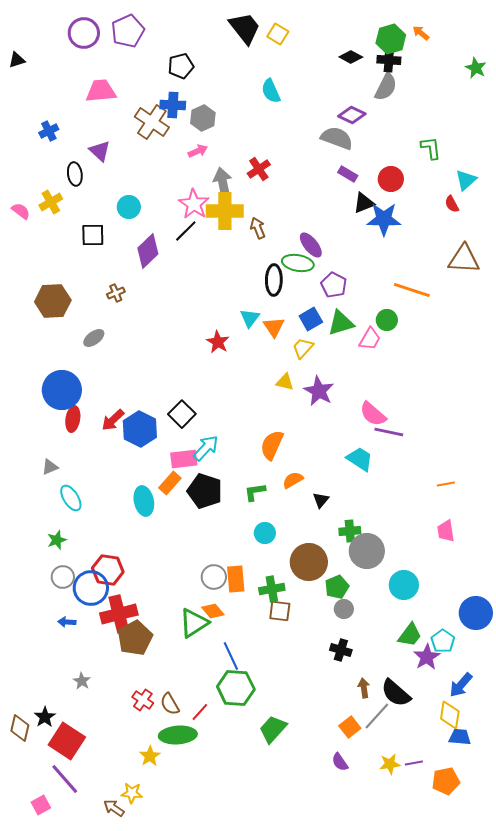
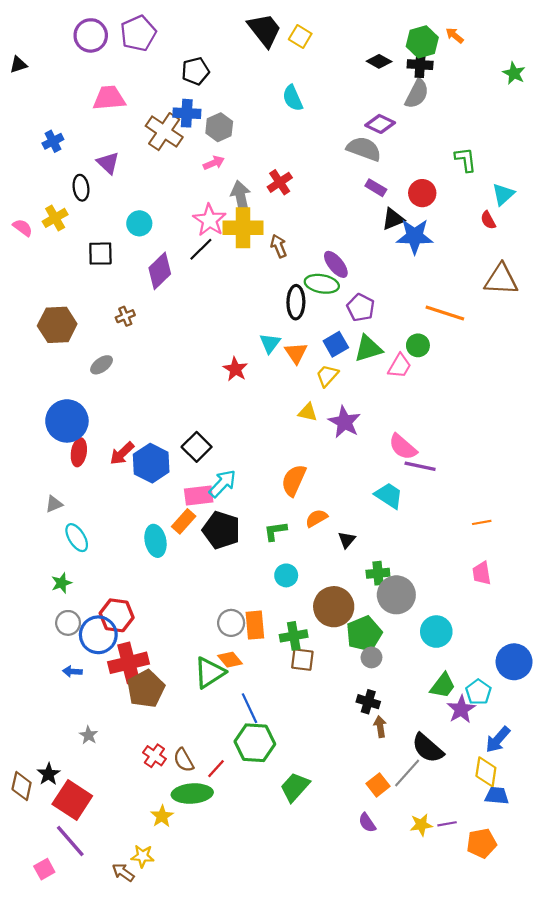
green pentagon: (337, 587) -> (364, 634), size x1.4
brown arrow: (364, 688) -> (380, 727), moved

